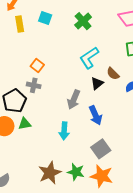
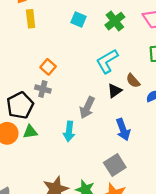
cyan square: (45, 18) -> (78, 20), moved
green cross: (83, 21) -> (115, 21), moved
blue arrow: (95, 115) -> (123, 130), moved
cyan arrow: (64, 131) -> (69, 131), moved

